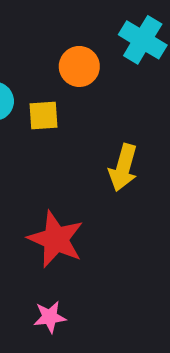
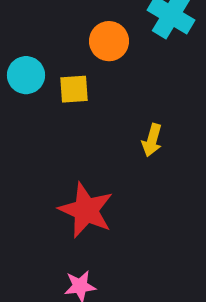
yellow arrow: (123, 168) -> (152, 140), size x0.7

